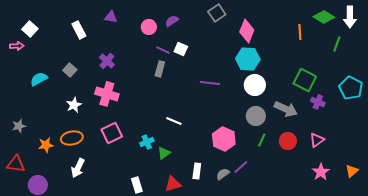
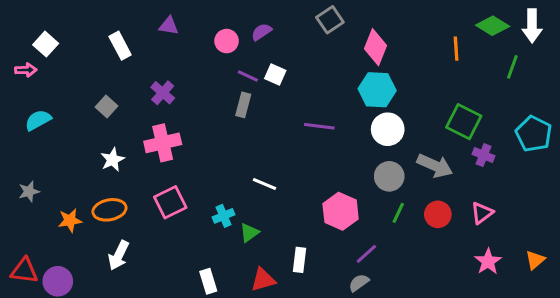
cyan semicircle: (39, 79) -> (38, 120), moved
pink cross: (107, 94) -> (163, 143), turned -30
red triangle: (16, 164) -> (24, 271), moved
gray semicircle: (223, 174) -> (359, 283), moved

